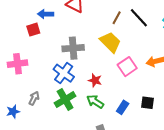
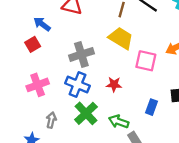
blue arrow: (46, 14) -> (42, 24), turned 49
pink cross: (18, 64) -> (38, 85), moved
pink square: (127, 67) -> (146, 61), turned -30
green arrow: (95, 102) -> (119, 122), moved

